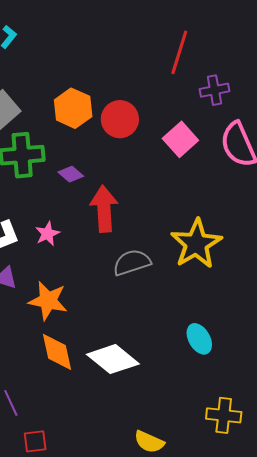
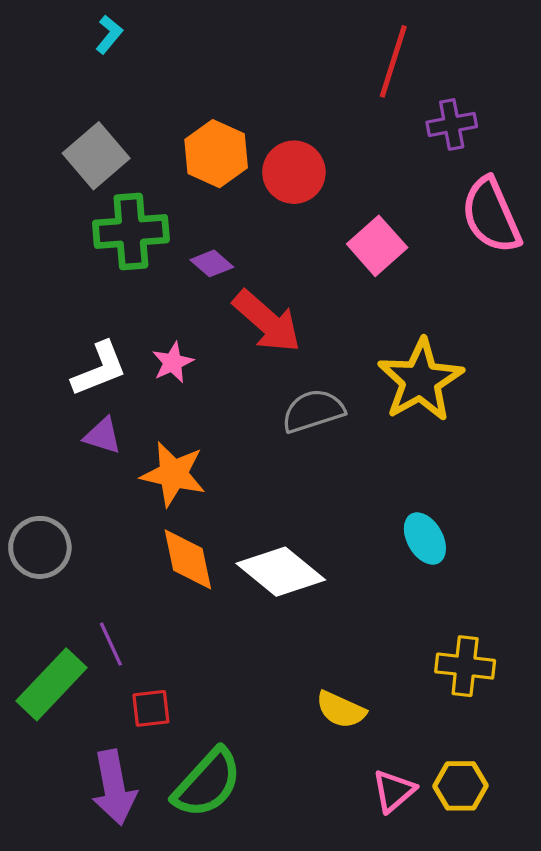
pink square: (180, 139) -> (377, 246), moved
red arrow: (104, 209) -> (267, 321), turned 135

